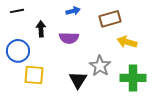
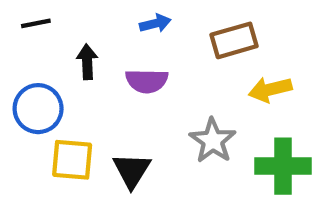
yellow arrow: (127, 42) -> (270, 89), turned -30
black triangle: (78, 80) -> (132, 170), moved

